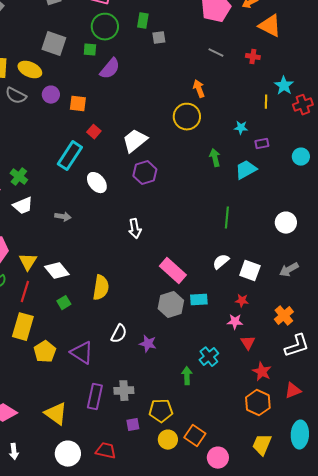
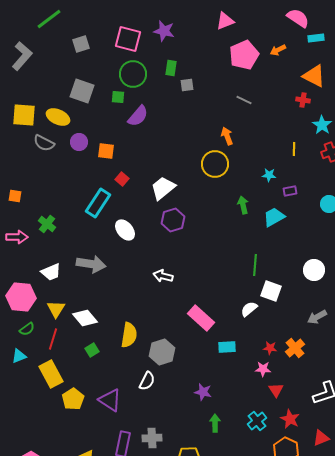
orange triangle: (270, 26) -> (314, 76), moved
red cross: (253, 57) -> (303, 100), moved
cyan star: (284, 86) -> (322, 125), moved
white trapezoid: (23, 206) -> (51, 272), moved
gray arrow: (63, 217) -> (91, 264), size x1.8
white arrow: (135, 229) -> (163, 276), turned 114
white square: (250, 271) -> (271, 291), moved
gray hexagon: (171, 305) -> (162, 352), moved
orange cross: (284, 316) -> (295, 348), moved
yellow rectangle: (23, 327) -> (51, 374), turned -44
purple star: (148, 344) -> (203, 392), moved
cyan cross: (209, 357) -> (257, 421), moved

